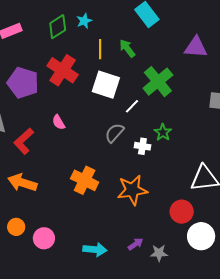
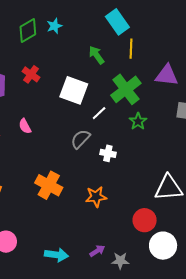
purple triangle: (196, 47) -> (167, 75), moved
yellow line: (100, 49) -> (131, 49), moved
red cross: (63, 70) -> (31, 74), size x0.6
green star: (163, 132) -> (138, 121), moved
orange star: (132, 190) -> (96, 197), size x0.7

